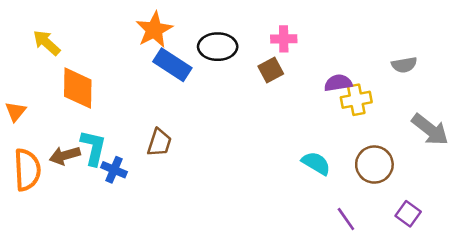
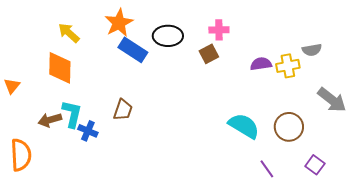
yellow arrow: (47, 43) -> (69, 33), moved
yellow cross: (356, 100) -> (288, 66), moved
cyan semicircle: (316, 163) -> (244, 126), size x1.4
orange semicircle: (27, 170) -> (21, 155), moved

